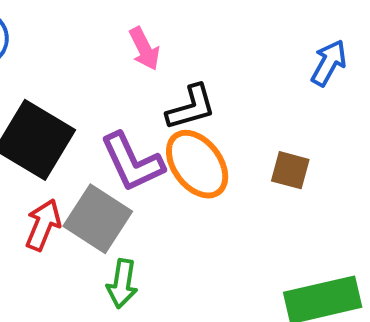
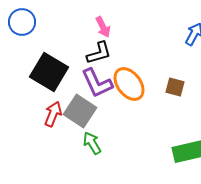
black L-shape: (191, 107) -> (99, 53), moved
green arrow: (122, 284) -> (92, 143), turned 140

